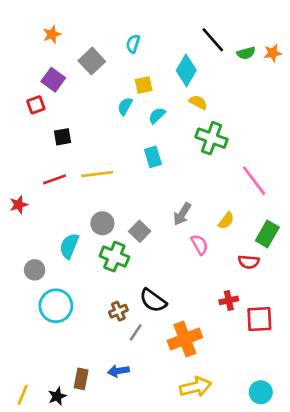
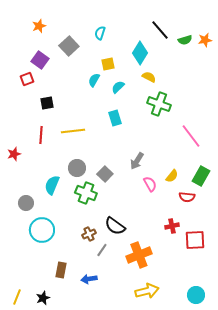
red line: (55, 179) -> (41, 135), turned -66
yellow semicircle: (226, 221) -> (172, 176), moved
brown rectangle: (81, 379) -> (61, 270), moved

